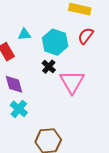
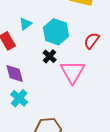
cyan triangle: (24, 34) -> (25, 24), turned -32
red semicircle: (86, 36) -> (92, 41), moved

